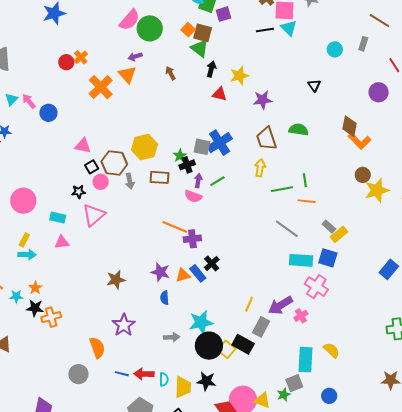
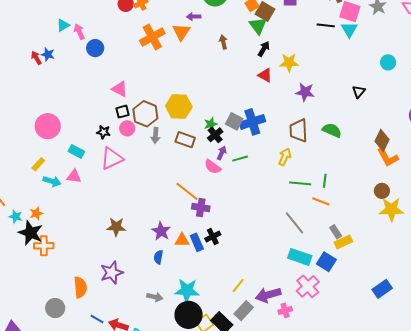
black cross: (187, 165) -> (215, 135), turned -35
cyan arrow: (27, 255) -> (52, 181), moved
black star: (35, 308) -> (31, 233), size x1.4

